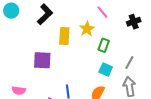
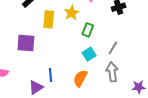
cyan square: (106, 70) -> (89, 54), turned 32

